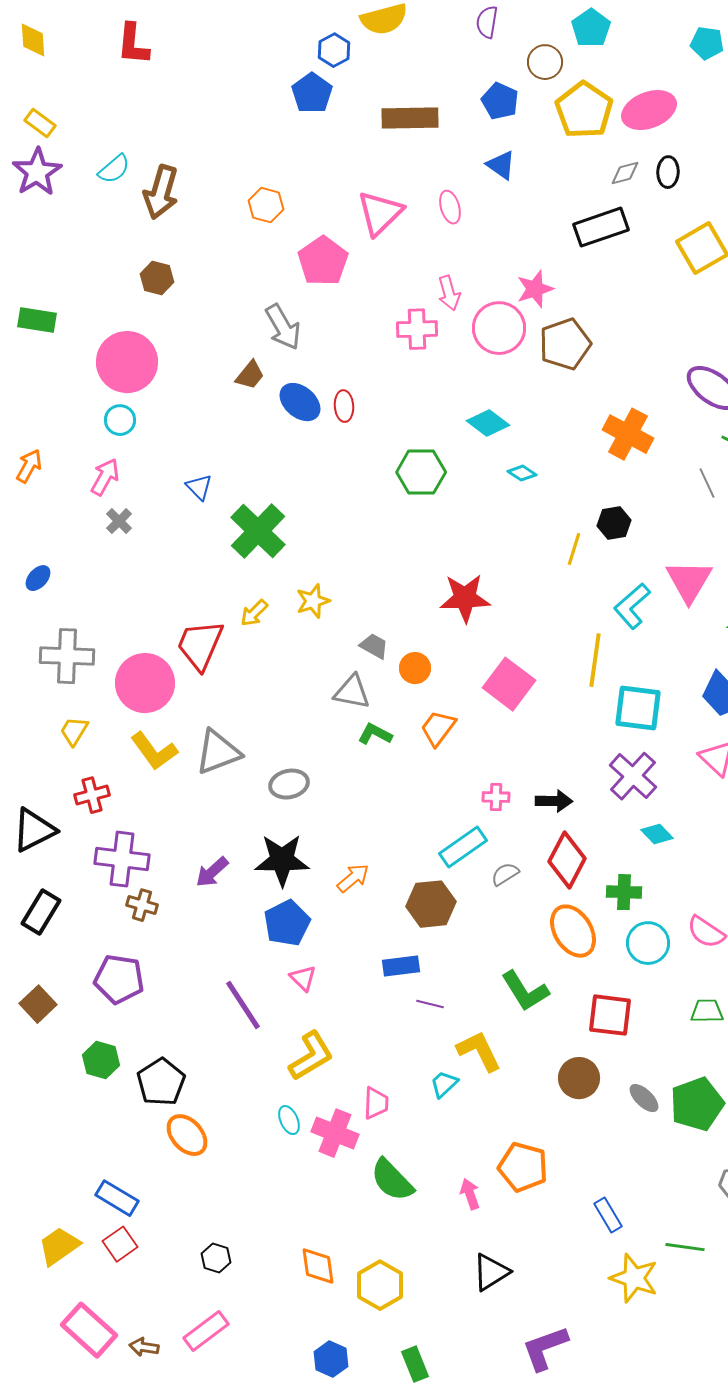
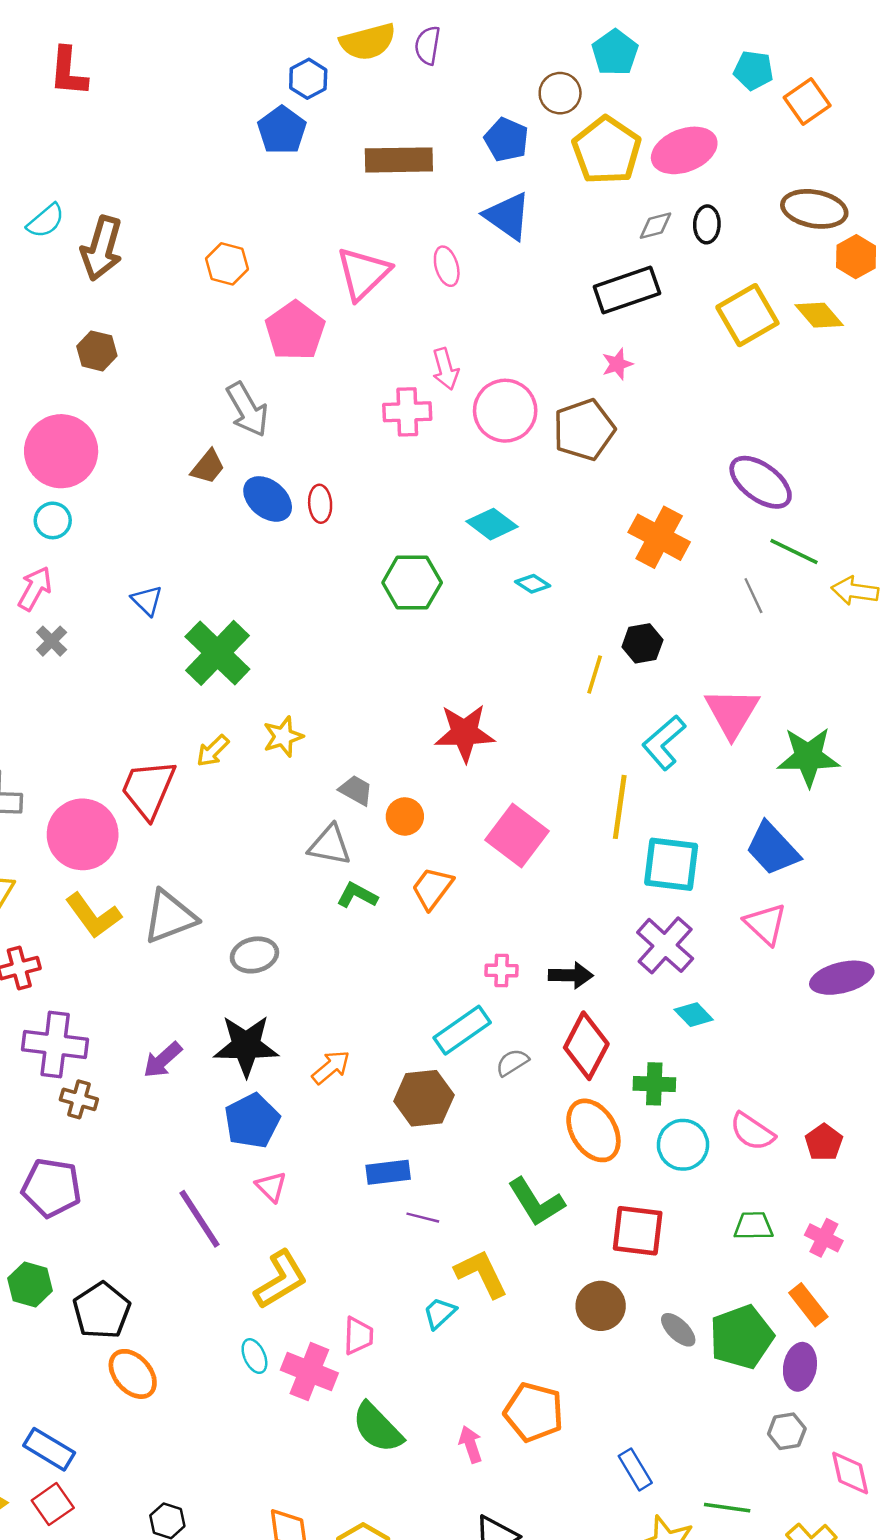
purple semicircle: (487, 22) -> (428, 45), moved
blue triangle: (501, 165) -> (508, 216), size x1.4
pink star: (535, 289) -> (617, 364), moved, size x0.7

